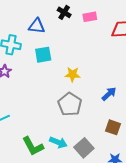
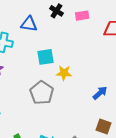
cyan square: (43, 55) -> (46, 57), moved
gray pentagon: (70, 104) -> (42, 93), moved

